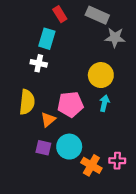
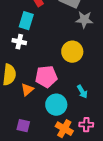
cyan arrow: (104, 103) -> (82, 92), moved, turned 136
cyan circle: (69, 147) -> (56, 105), moved
purple square: (43, 148) -> (23, 126), moved

